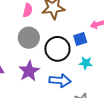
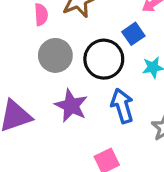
blue arrow: (60, 81) -> (122, 106), turned -95

